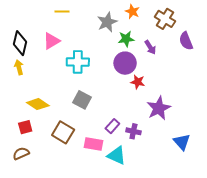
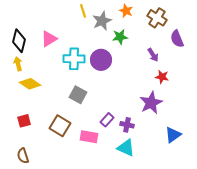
yellow line: (62, 12) -> (83, 11), moved, turned 72
purple arrow: (150, 47) -> (153, 55), moved
purple circle: (125, 63) -> (101, 60), moved
red star: (138, 82) -> (162, 77), moved
yellow diamond: (38, 104) -> (30, 84), moved
blue triangle: (182, 142) -> (173, 135), turned 36
brown semicircle: (21, 153) -> (23, 156), moved, turned -84
cyan triangle: (117, 156) -> (126, 148), moved

